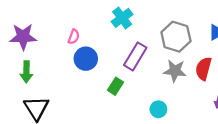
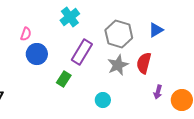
gray star: (175, 71) -> (118, 65), turned -30

